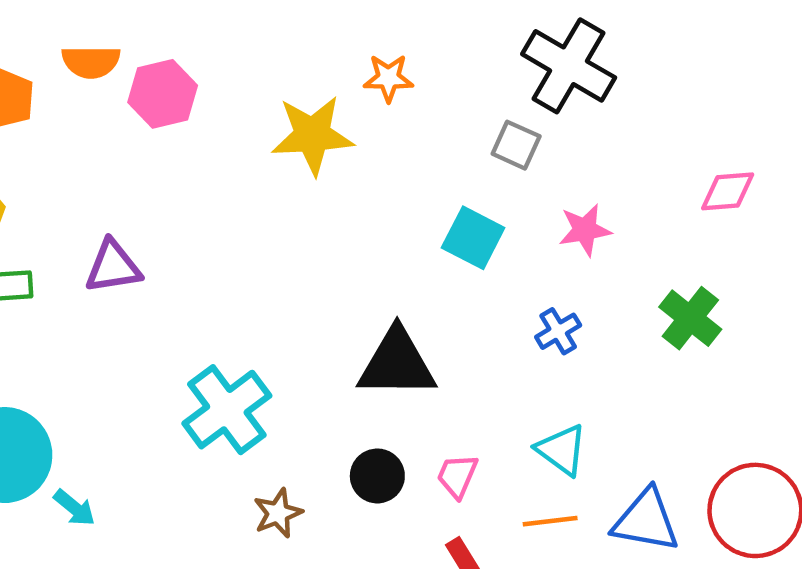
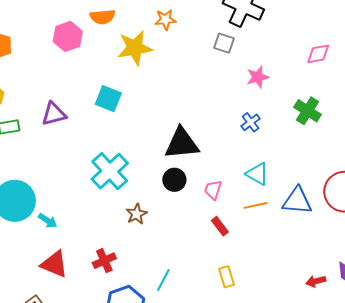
orange semicircle: (91, 62) -> (103, 17), moved
cyan square: (473, 238) -> (108, 99), moved
black circle: (377, 476) -> (174, 180), moved

